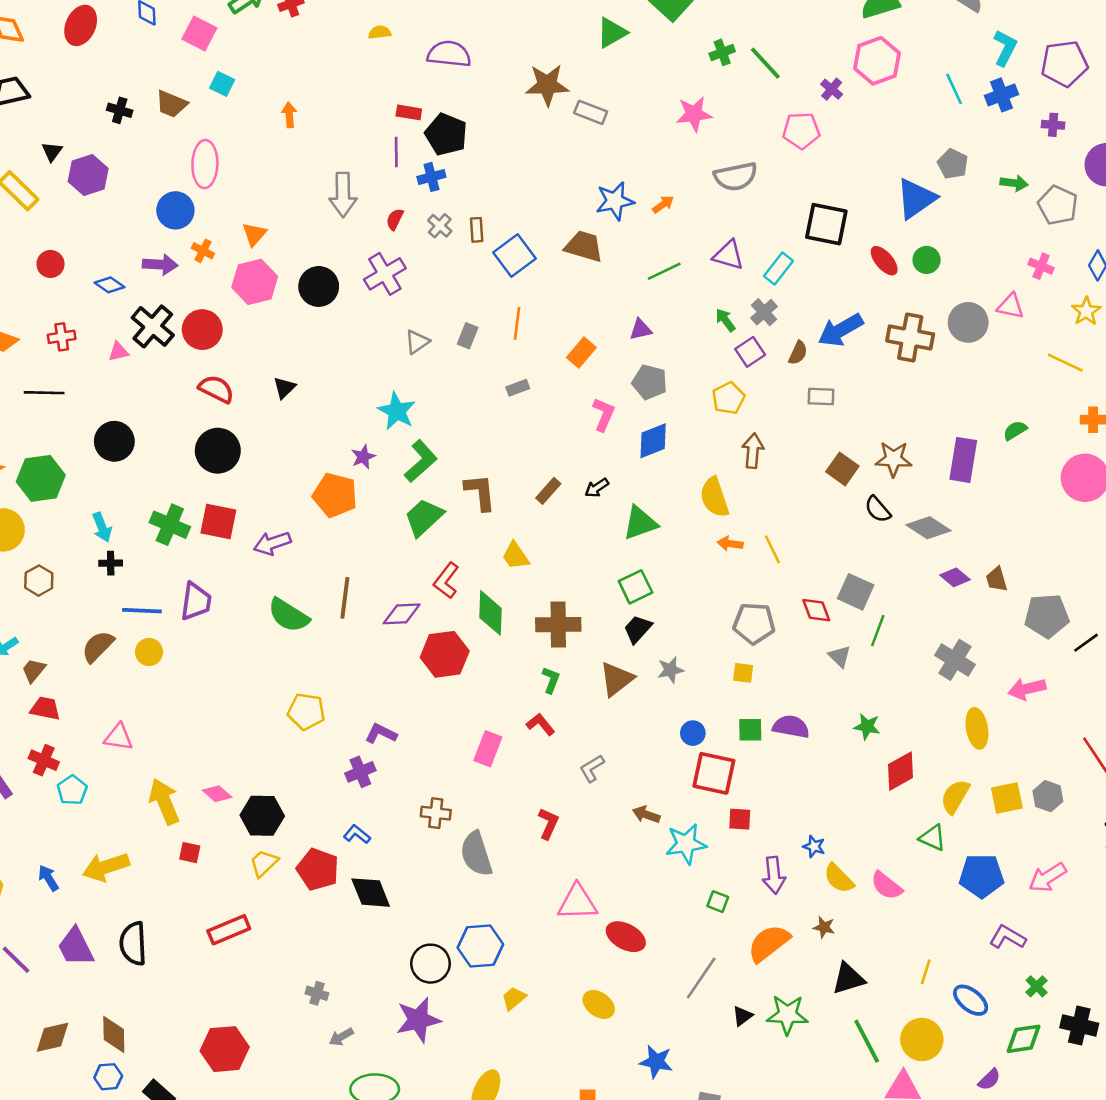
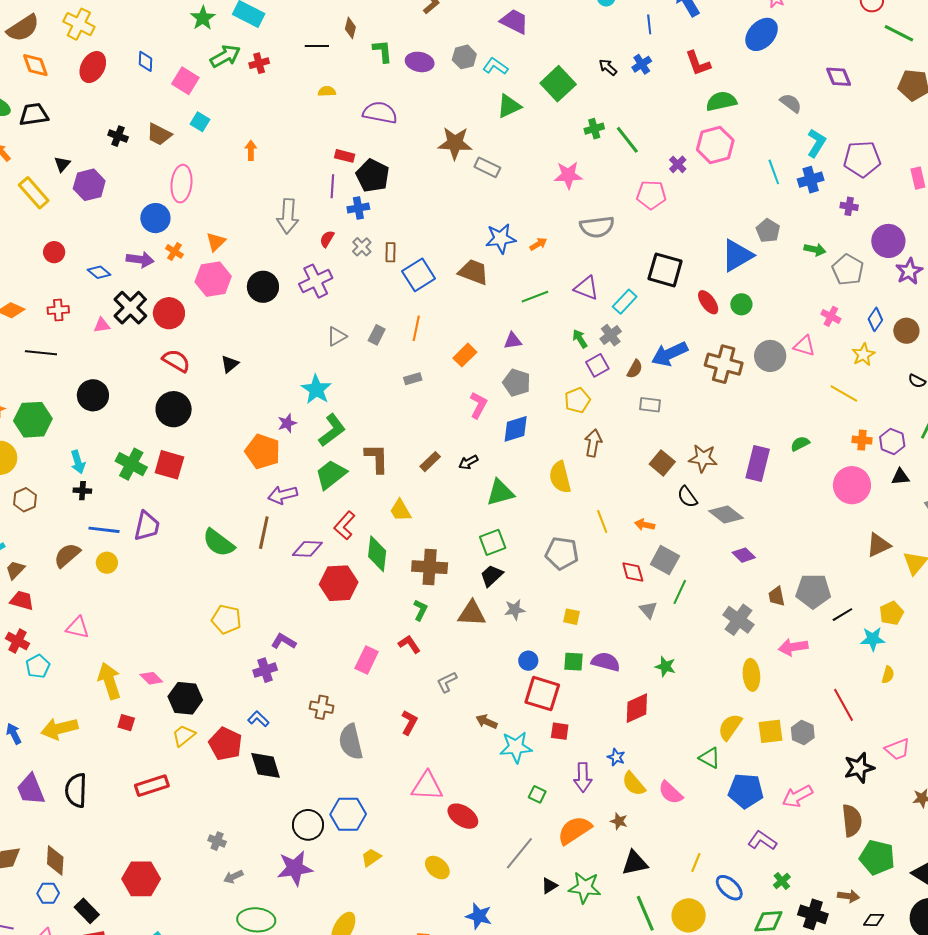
purple arrow: (272, 543) -> (283, 495), moved
orange arrow: (730, 544) -> (645, 525), moved
brown trapezoid: (997, 579) -> (777, 596), moved
gray pentagon: (754, 623) -> (562, 553), moved
brown triangle: (617, 679) -> (472, 613), turned 36
red diamond: (900, 771) -> (637, 708), moved

